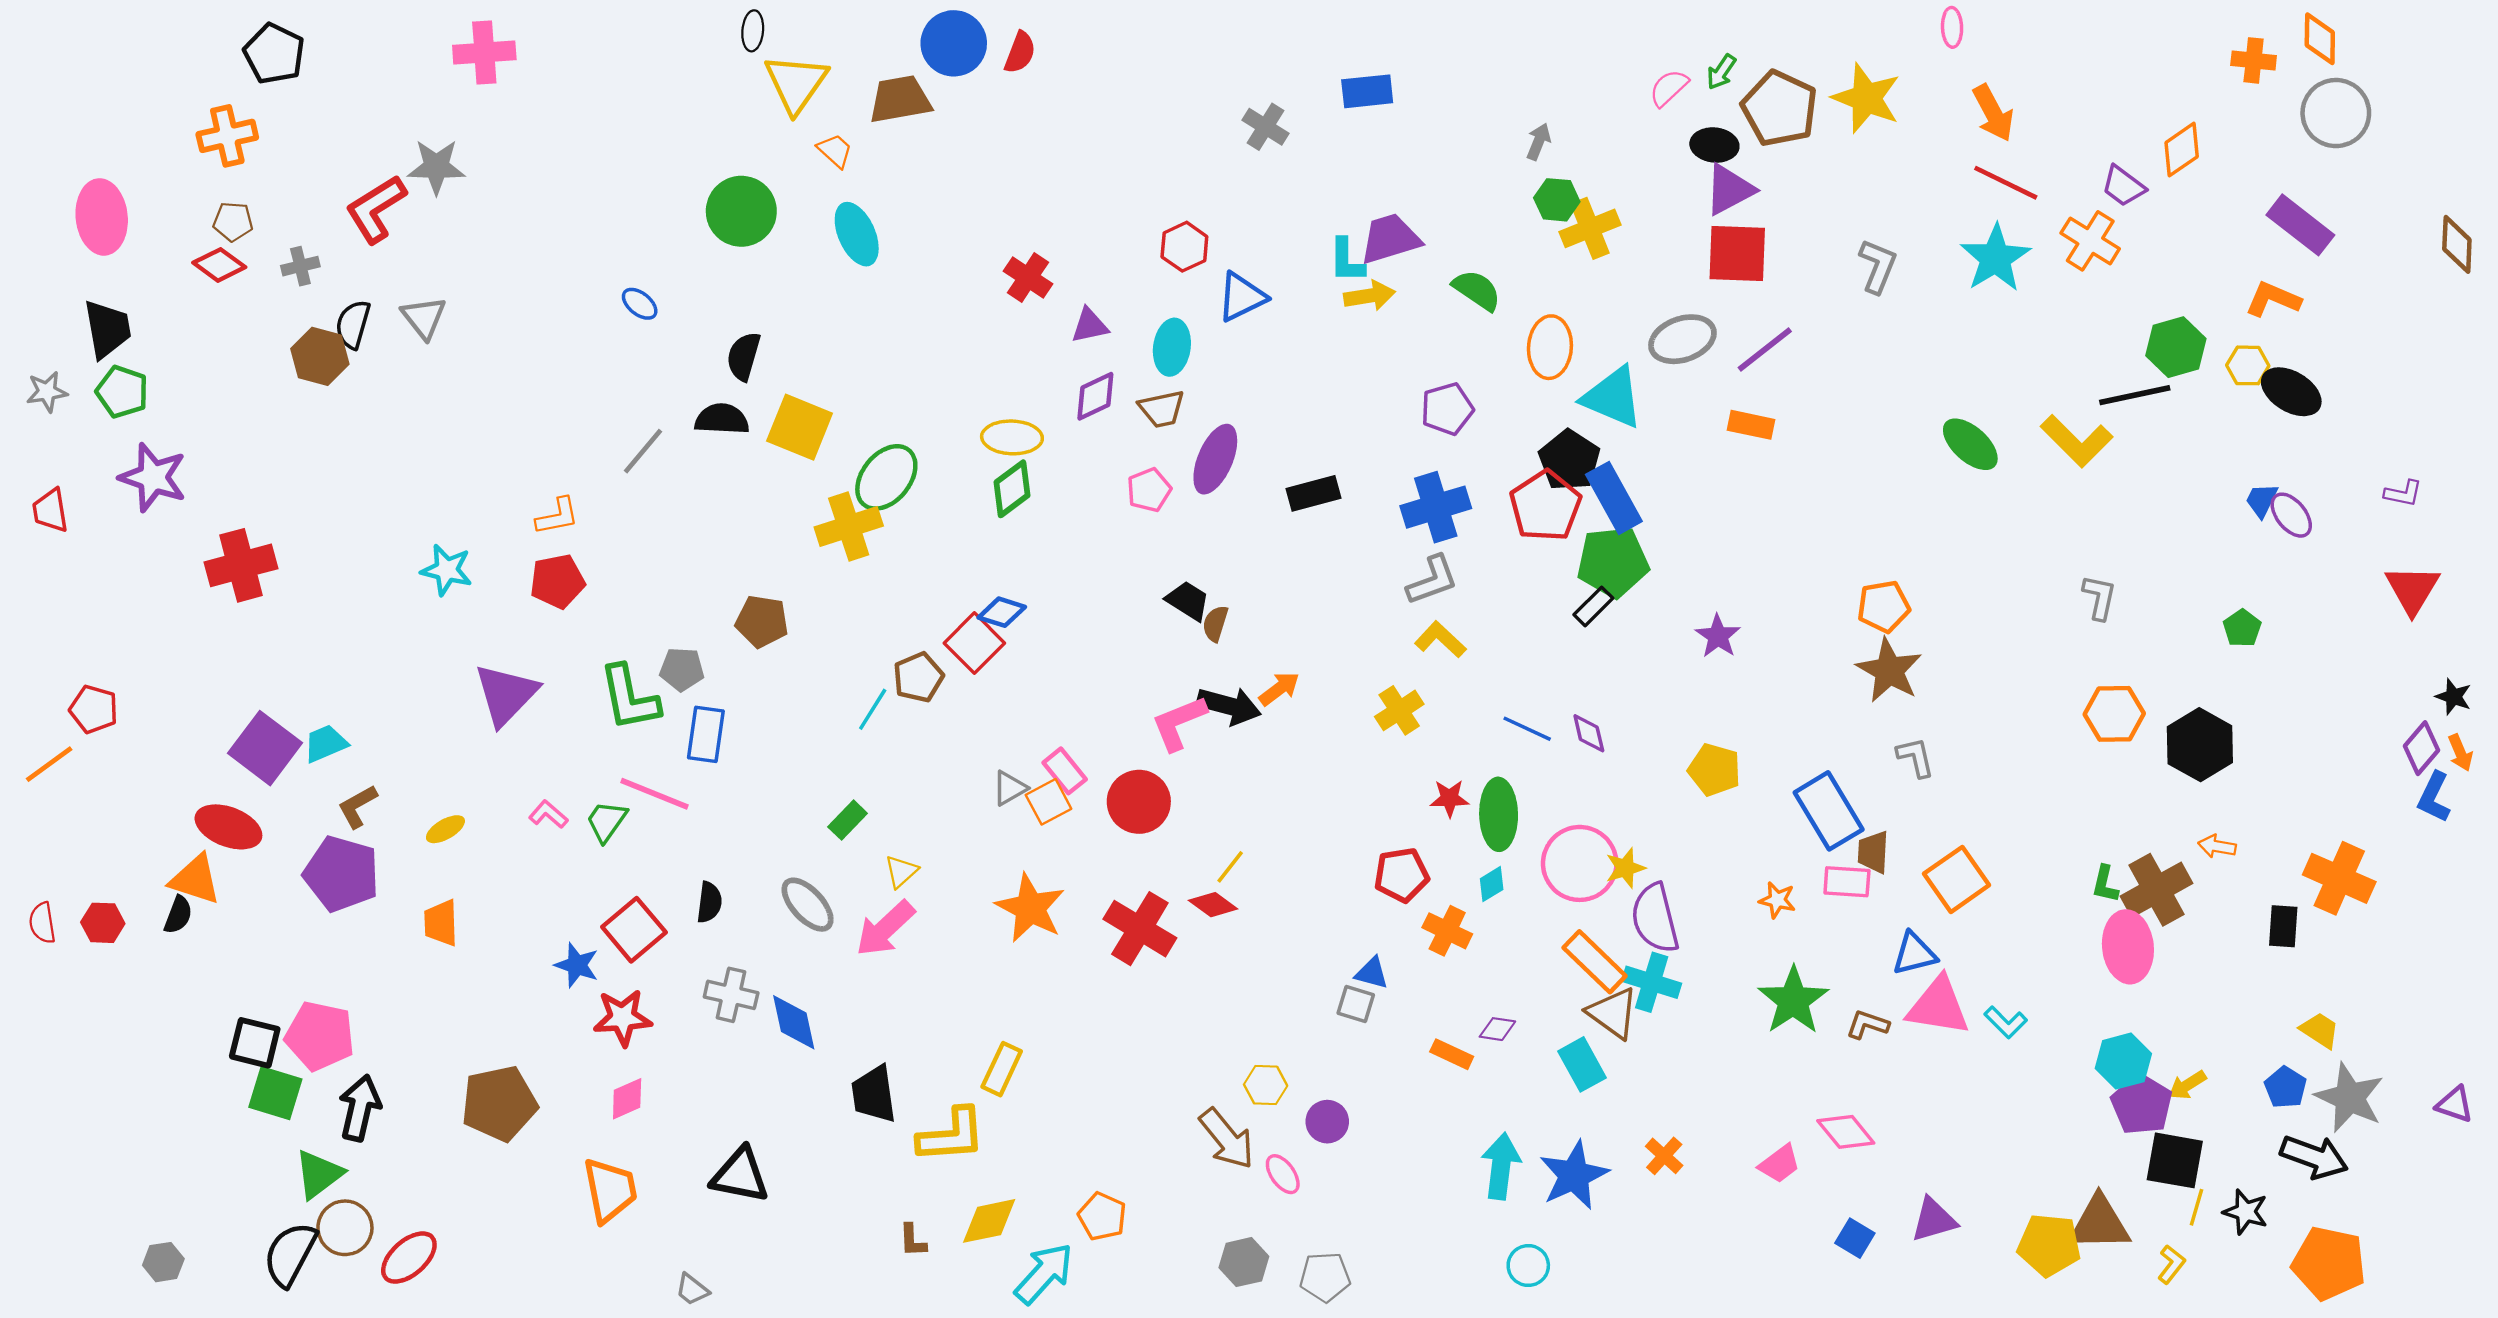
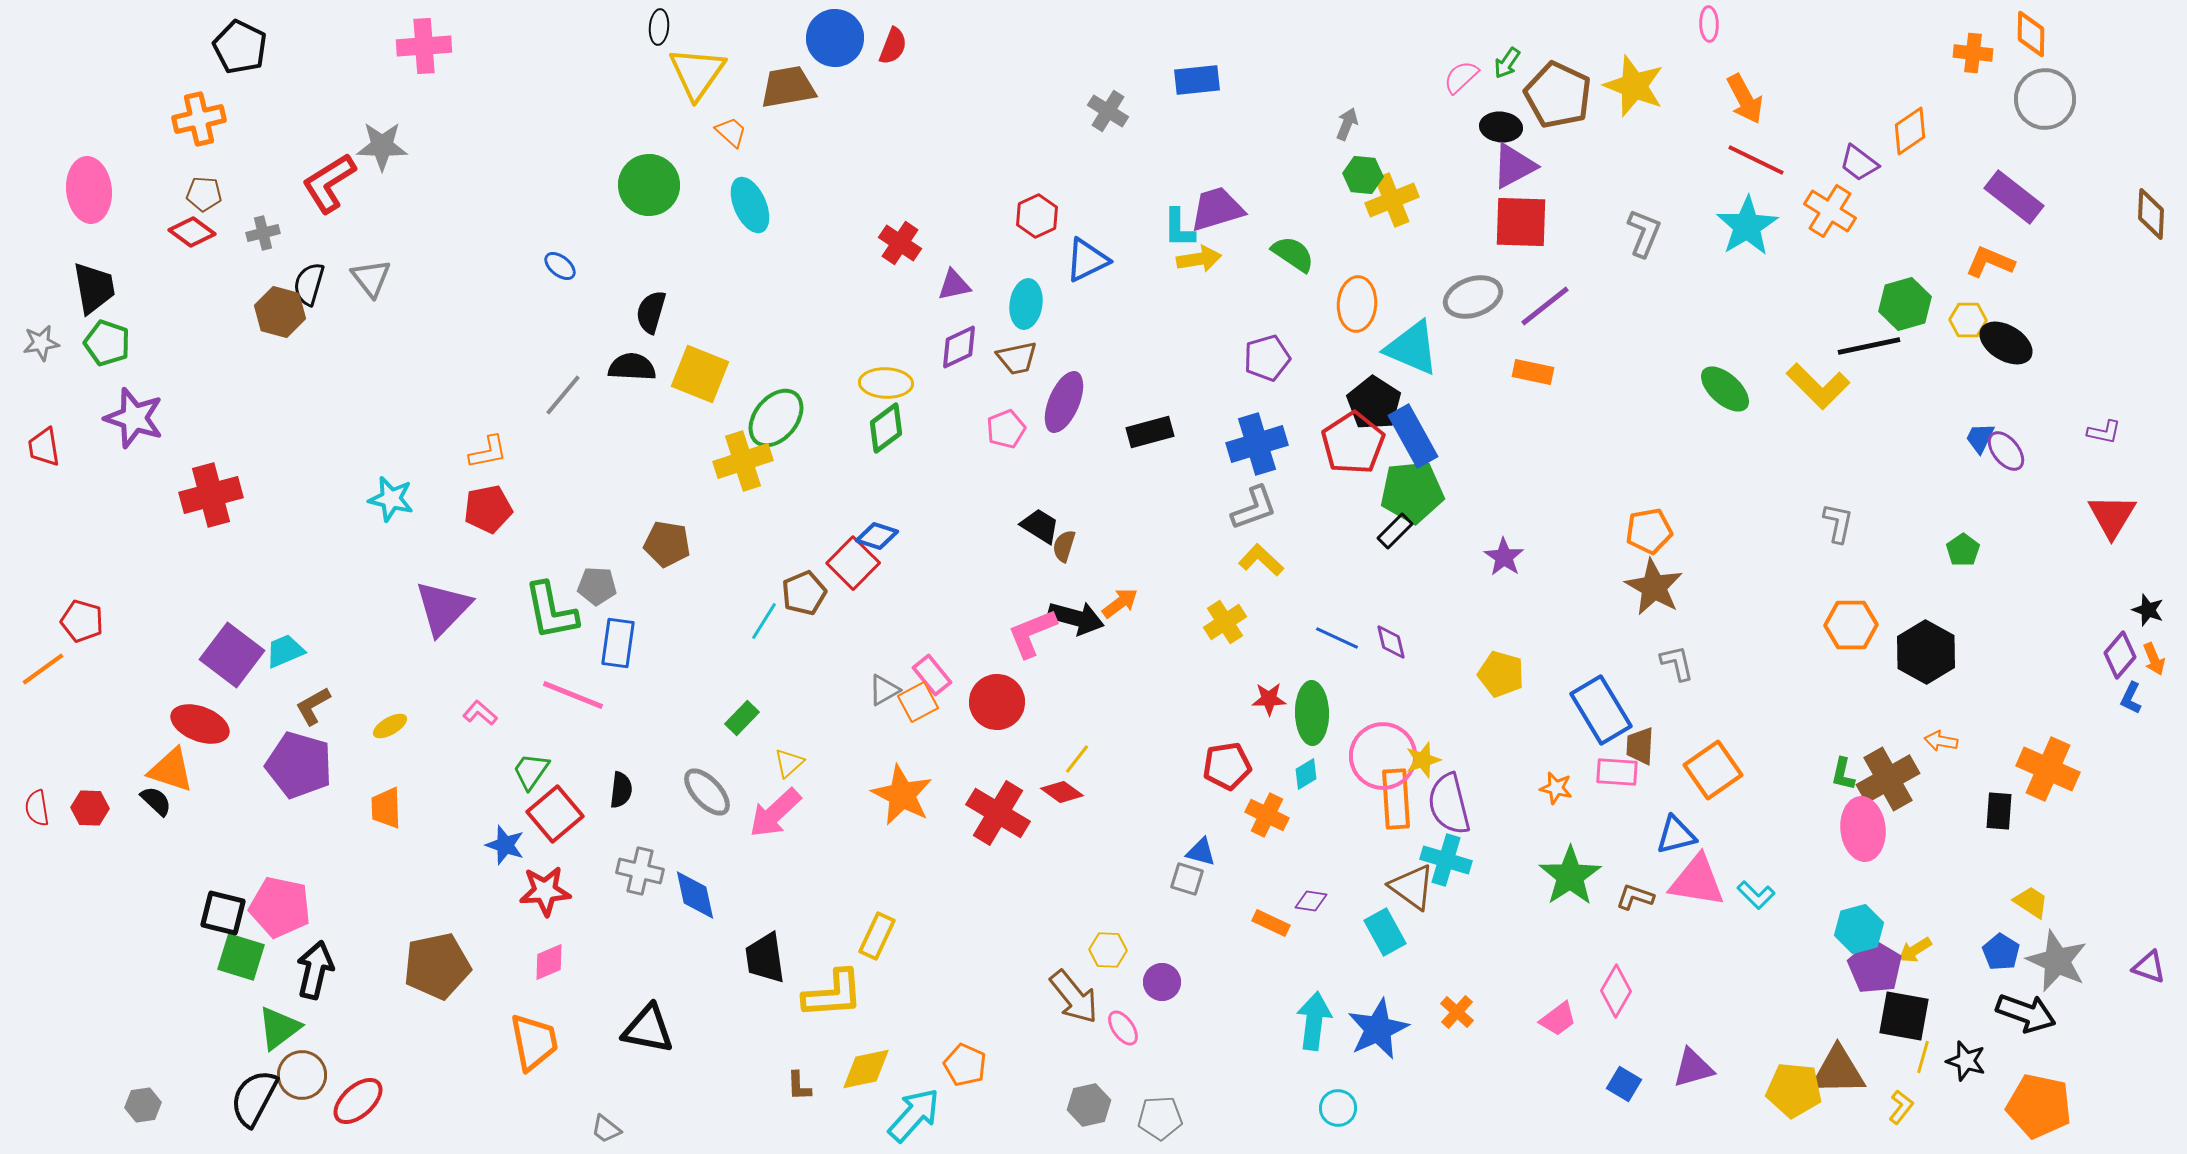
blue L-shape: (2434, 797) -> (2131, 698), size x0.7
green trapezoid: (607, 821) -> (531, 771), moved
black semicircle: (178, 915) -> (156, 801), turned -68
orange rectangle: (1595, 962) -> (1396, 799), moved, turned 42
pink diamond: (1846, 1132) -> (1616, 991), turned 69

